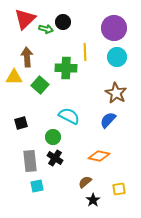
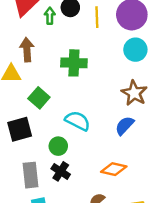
green arrow: (46, 29) -> (50, 16), turned -104
yellow line: (85, 52) -> (97, 17), moved
green square: (40, 85) -> (39, 98), moved
black square: (21, 123) -> (20, 129), size x1.5

